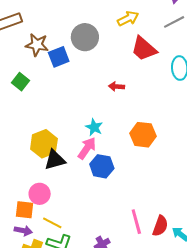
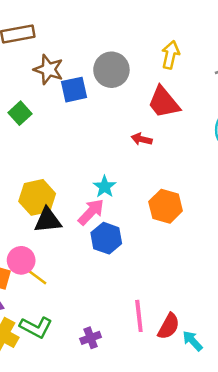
yellow arrow: (128, 19) -> (170, 55), turned -60
red trapezoid: (144, 49) -> (164, 102), moved
yellow line: (52, 223) -> (36, 276), moved

